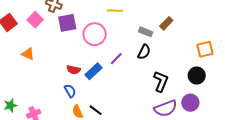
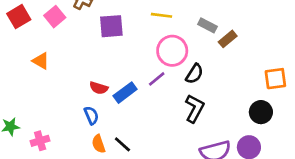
purple square: (67, 23) -> (111, 26), moved
gray rectangle: (146, 32) -> (207, 25), moved
pink circle: (95, 34) -> (172, 51), moved
black L-shape: (161, 81) -> (195, 108), moved

